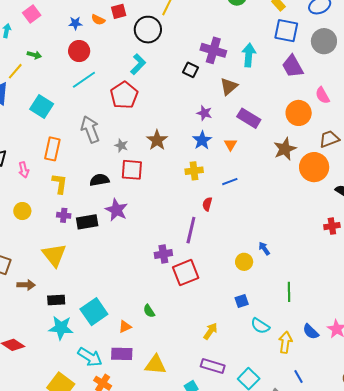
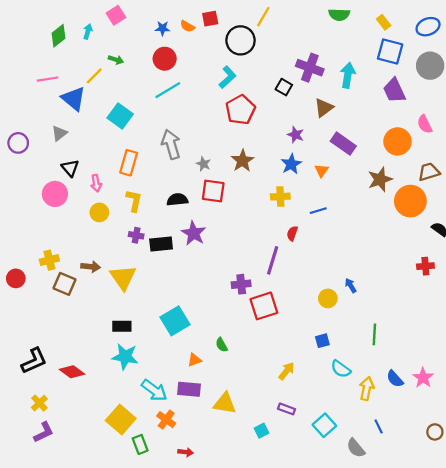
red pentagon: (124, 95) -> (240, 110), moved
yellow circle: (22, 211) -> (99, 212), moved
brown arrow: (26, 285) -> (91, 267), moved
cyan square: (94, 312) -> (175, 321), moved
purple rectangle: (213, 366) -> (286, 409), size x0.7

